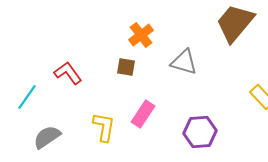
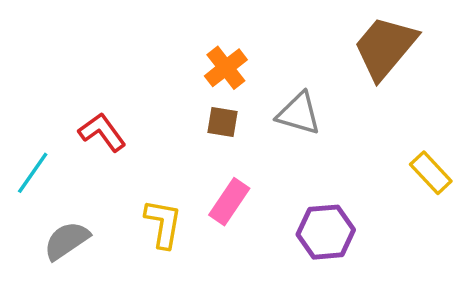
brown square: (126, 67) -> (222, 122), moved

